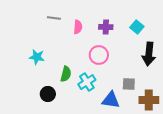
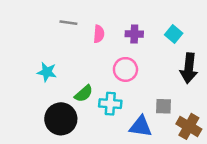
green semicircle: (66, 74) -> (84, 94), turned 35
cyan cross: (87, 82) -> (110, 104), turned 36
black circle: (48, 94) -> (61, 119), size x1.6
brown cross: (149, 100) -> (189, 126), turned 30

